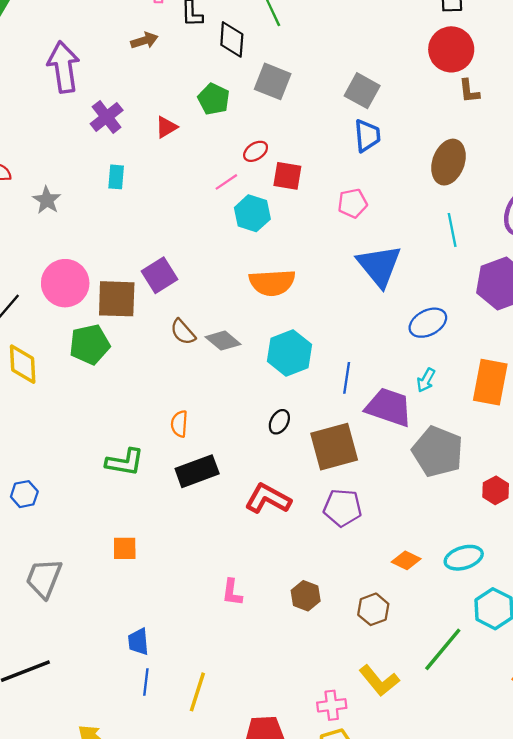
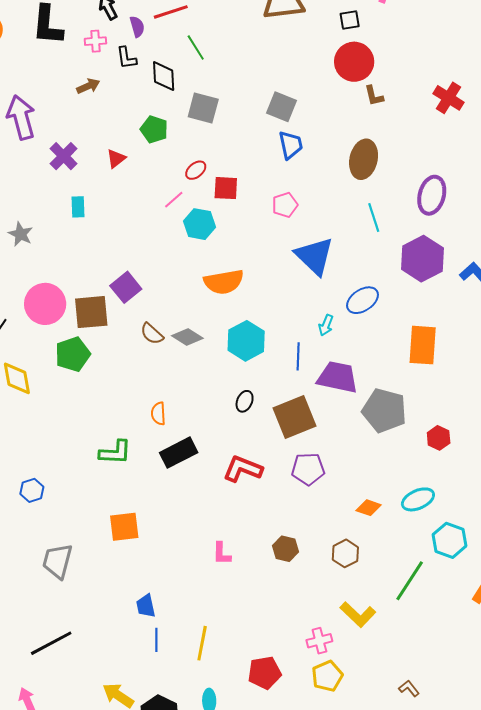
cyan arrow: (426, 380) -> (326, 325), moved
orange square: (125, 548) -> (124, 527), size x1.4

